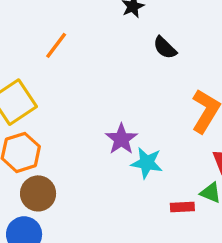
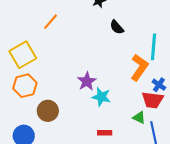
brown circle: (38, 193) -> (48, 111), moved
red rectangle: (182, 207) -> (105, 133), moved

